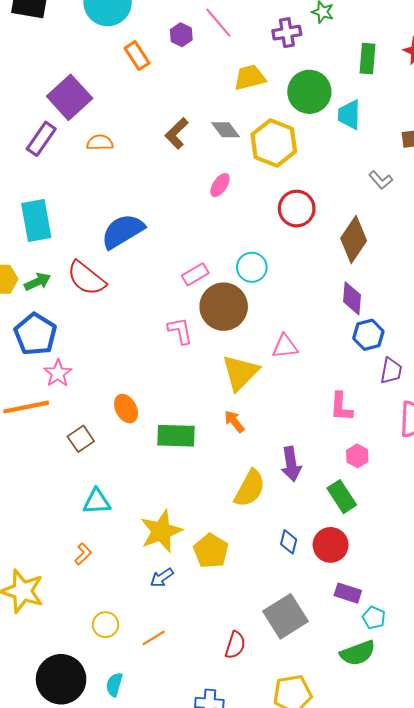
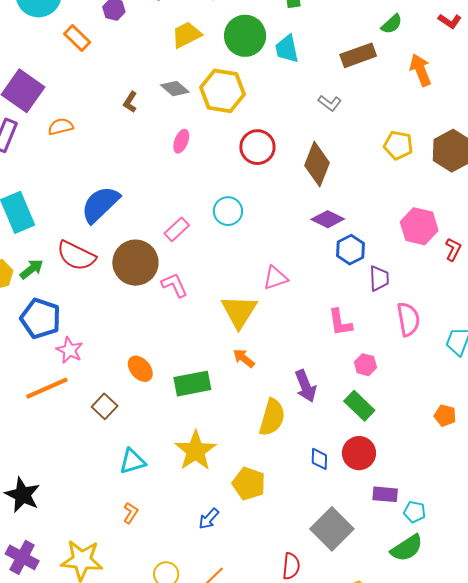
brown L-shape: (177, 133) -> (130, 102), size x0.7
purple diamond: (352, 298) -> (328, 219), turned -56
brown circle: (224, 307) -> (135, 263), moved
yellow star: (161, 531) -> (196, 451), moved

